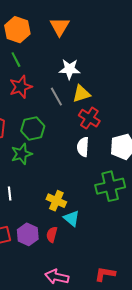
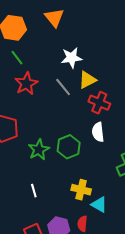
green hexagon: (33, 128) -> (69, 147), moved

